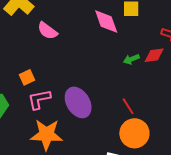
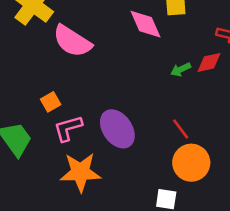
pink semicircle: (47, 31) -> (72, 41), size x1.5

